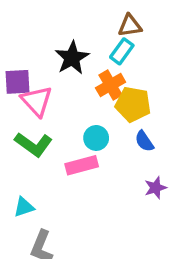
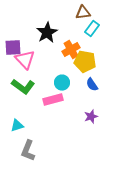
cyan rectangle: (122, 51) -> (92, 29), moved
purple star: (155, 188) -> (91, 117), moved

